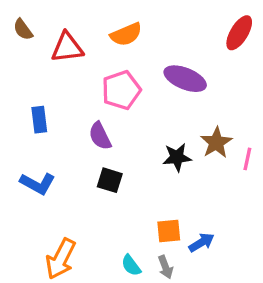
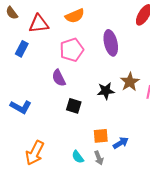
purple ellipse: (185, 79) -> (111, 43), turned 55
blue rectangle: (39, 120) -> (22, 49), moved, turned 35
black square: (110, 180) -> (74, 106), moved

